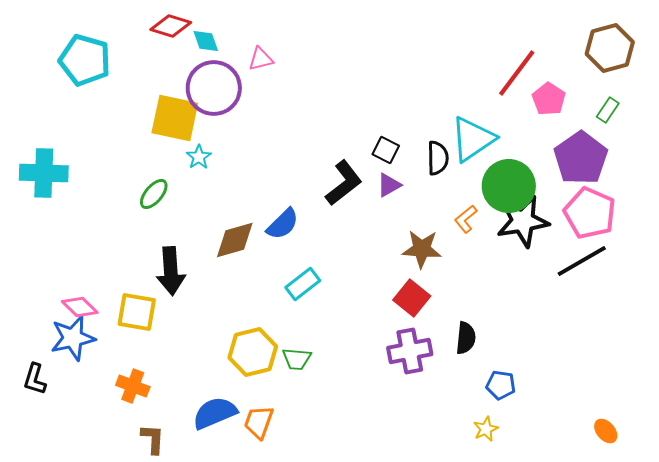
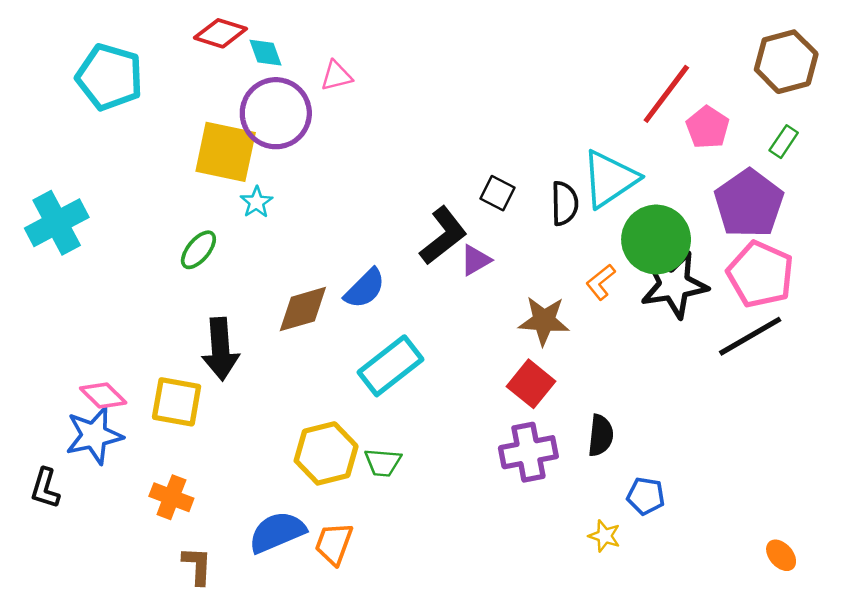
cyan cross: (44, 173) -> (57, 223), turned -30
purple triangle: (389, 185) -> (476, 260), moved
cyan rectangle: (303, 284) -> (391, 366), size x1.4
yellow star: (486, 429) -> (604, 536), moved, turned -30

